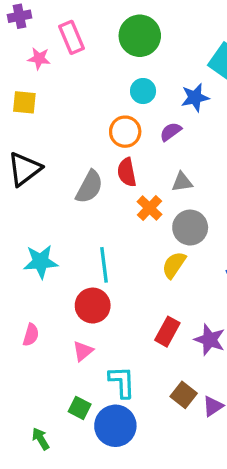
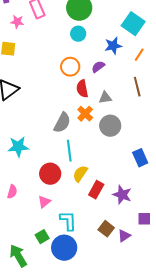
cyan circle: (143, 91) -> (78, 34), moved
red semicircle: (127, 172) -> (82, 89), moved
gray semicircle: (89, 187) -> (62, 123), moved
cyan line: (104, 265) -> (69, 151), moved
yellow semicircle: (174, 265) -> (80, 174), moved
green square: (80, 408) -> (42, 237), turned 32
green arrow: (41, 439) -> (18, 256), size x1.6

